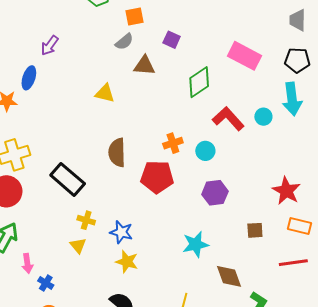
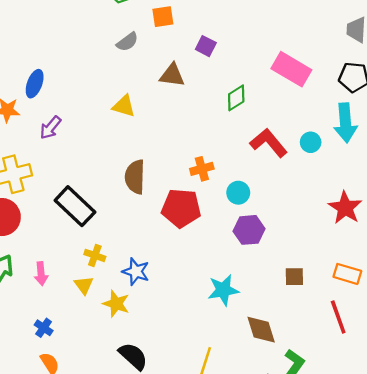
gray semicircle: (124, 42) -> (127, 42), moved
purple arrow: (50, 45) -> (50, 128), moved
green diamond: (199, 82) -> (236, 98), size x0.7
cyan circle: (205, 151) -> (238, 193), moved
red star: (286, 191) -> (345, 208), moved
yellow star: (127, 262) -> (116, 304), moved
pink arrow: (27, 263) -> (41, 274), moved
red line: (293, 263) -> (338, 317), turned 76

